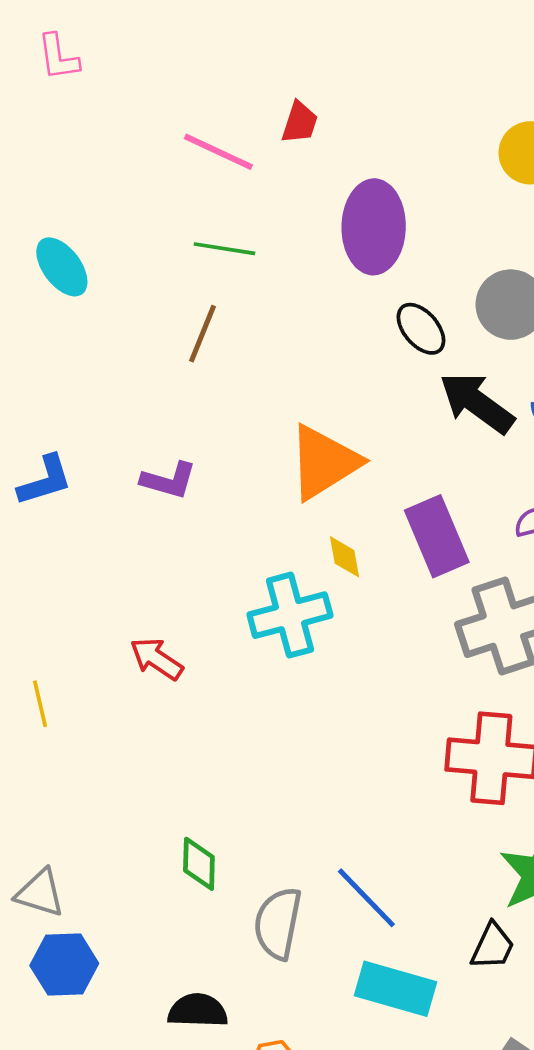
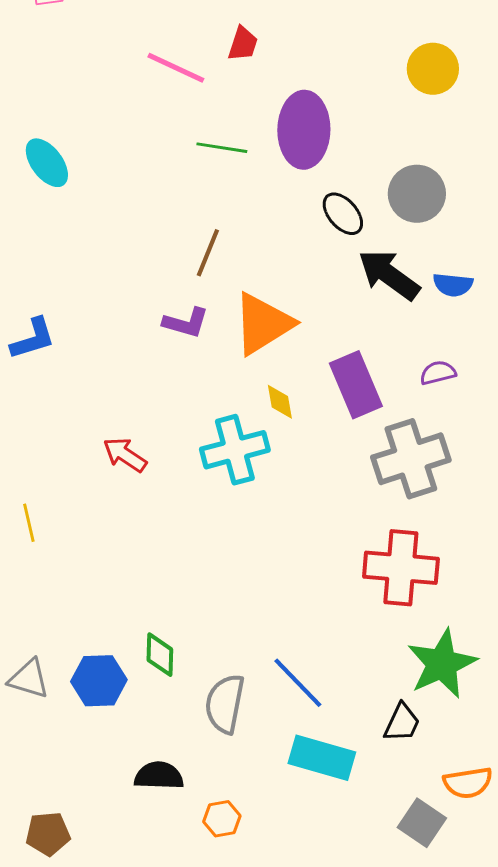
green line: (224, 249) -> (222, 148), moved
brown line: (203, 334) -> (208, 253), moved
purple L-shape: (169, 480) -> (186, 323), moved
red arrow: (157, 659) -> (125, 455), moved
blue hexagon: (64, 964) -> (99, 681), moved

